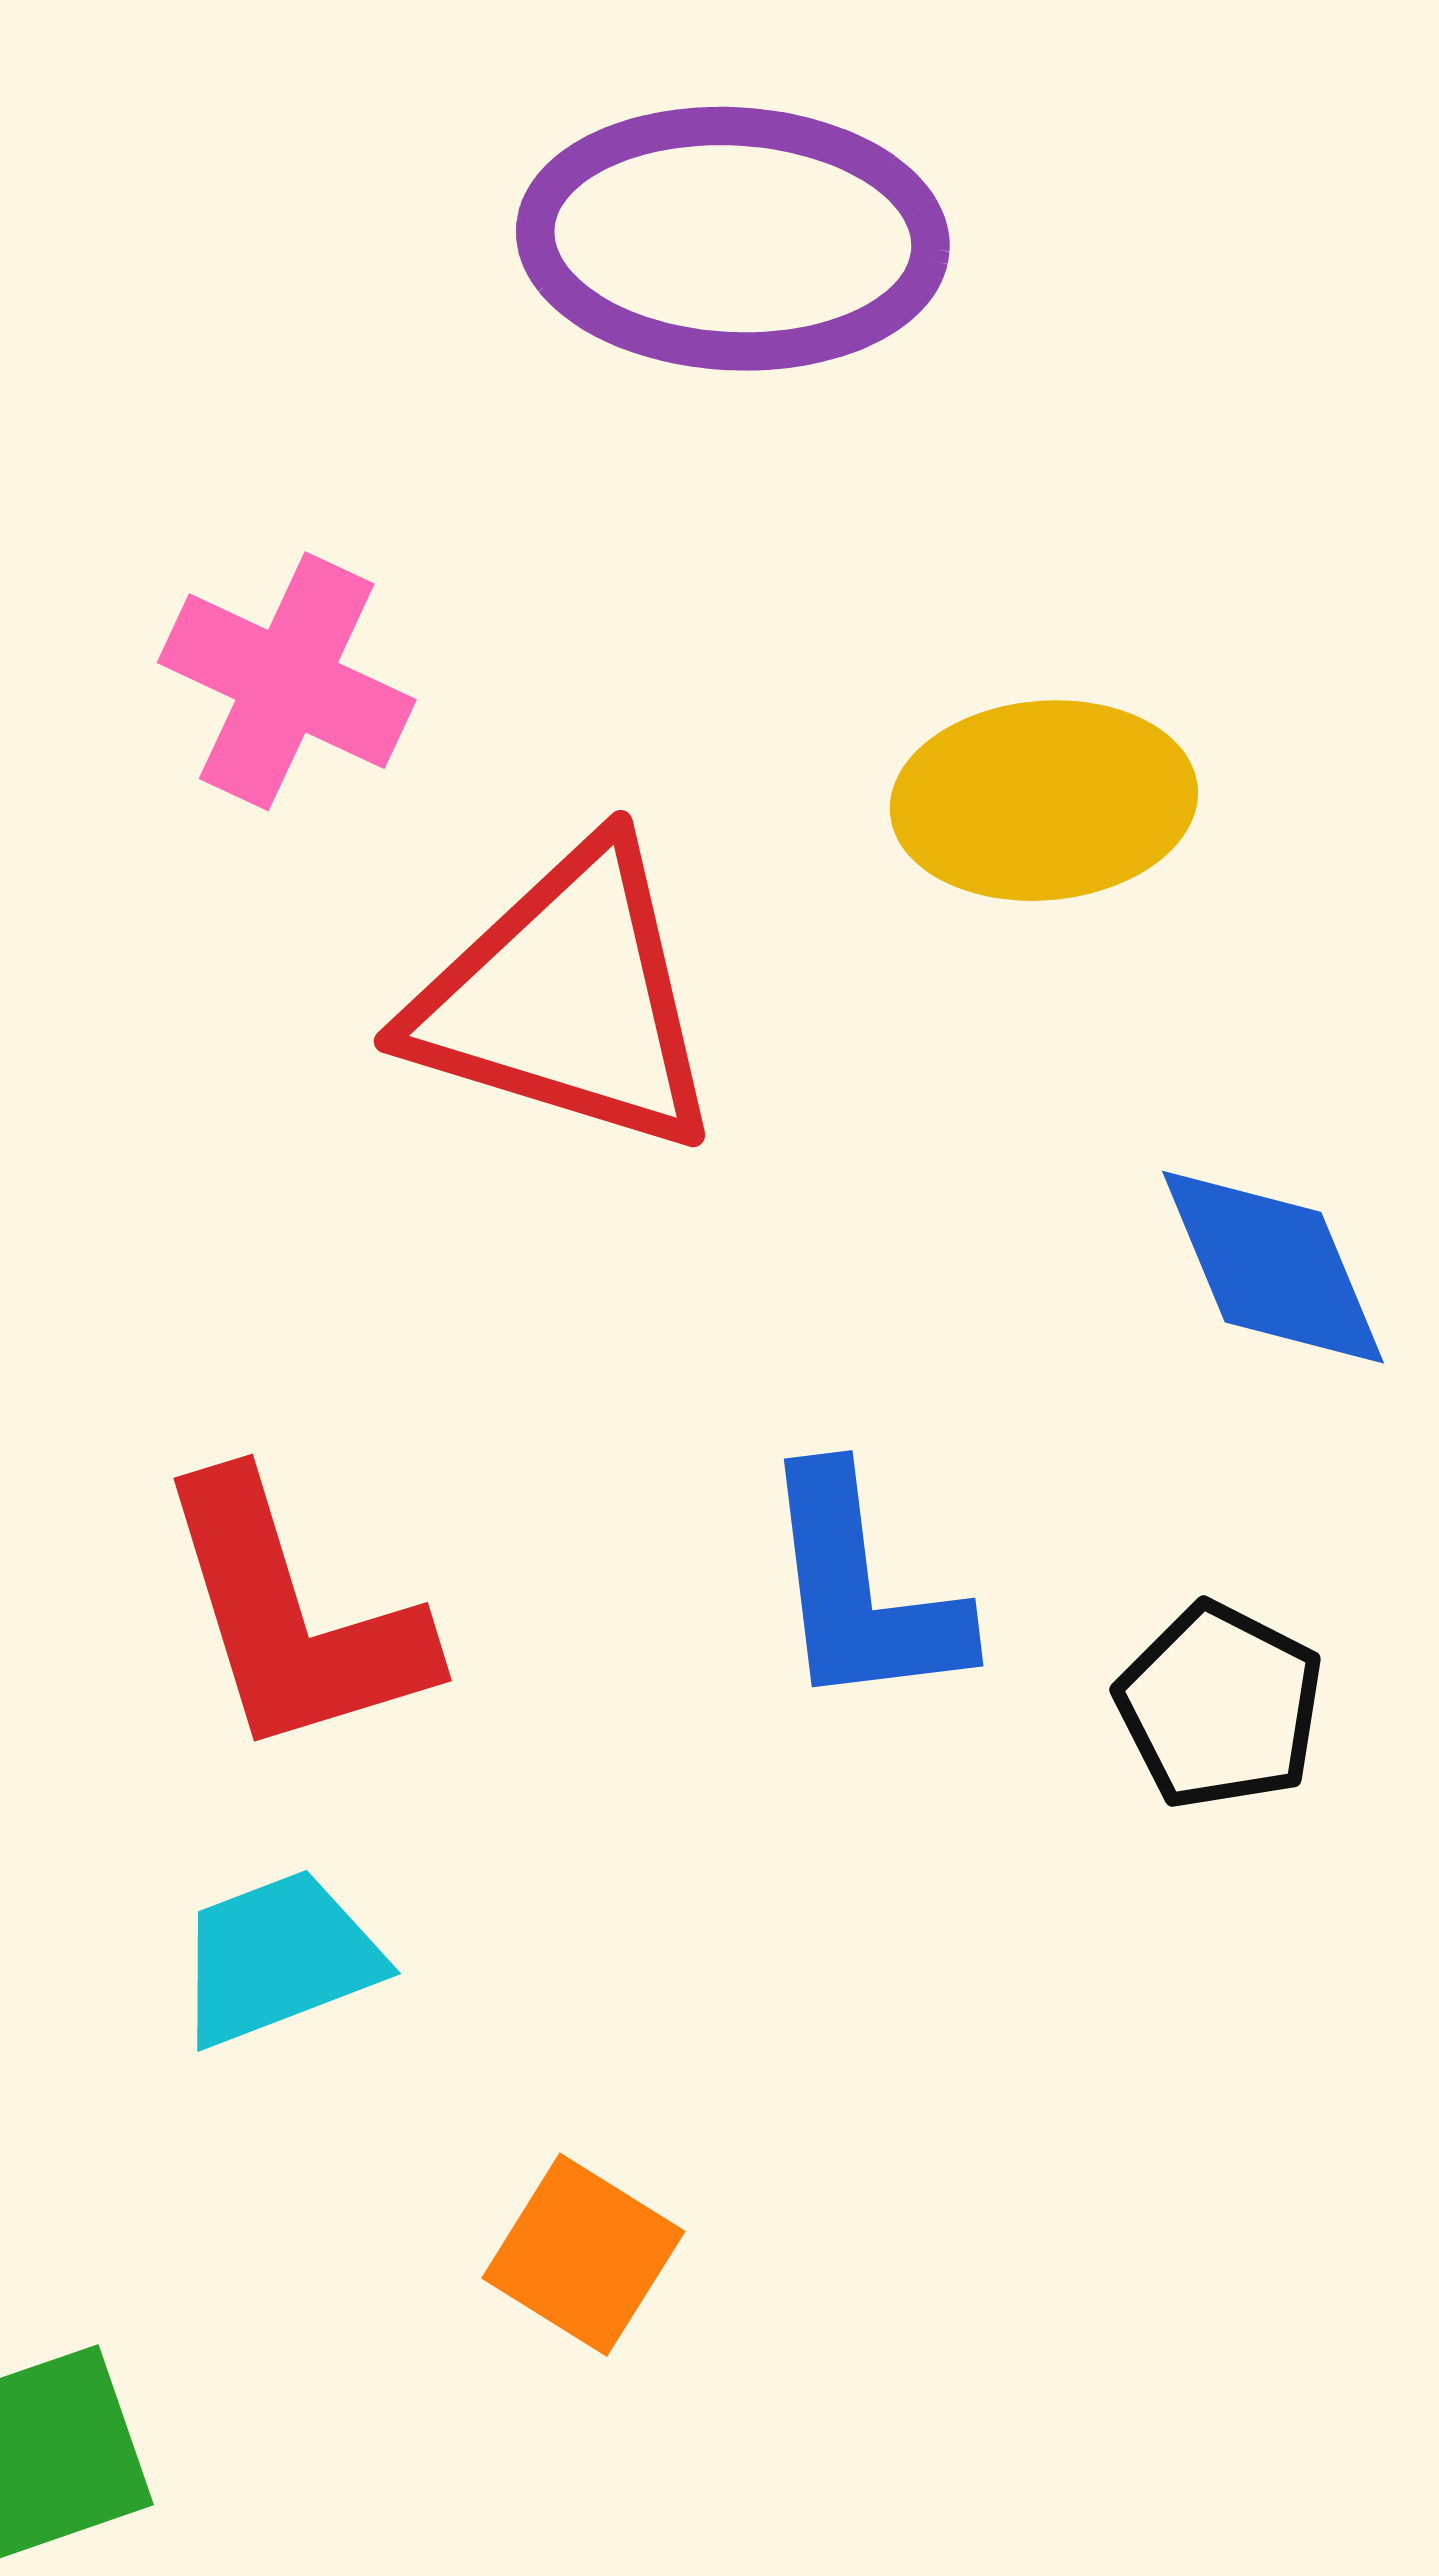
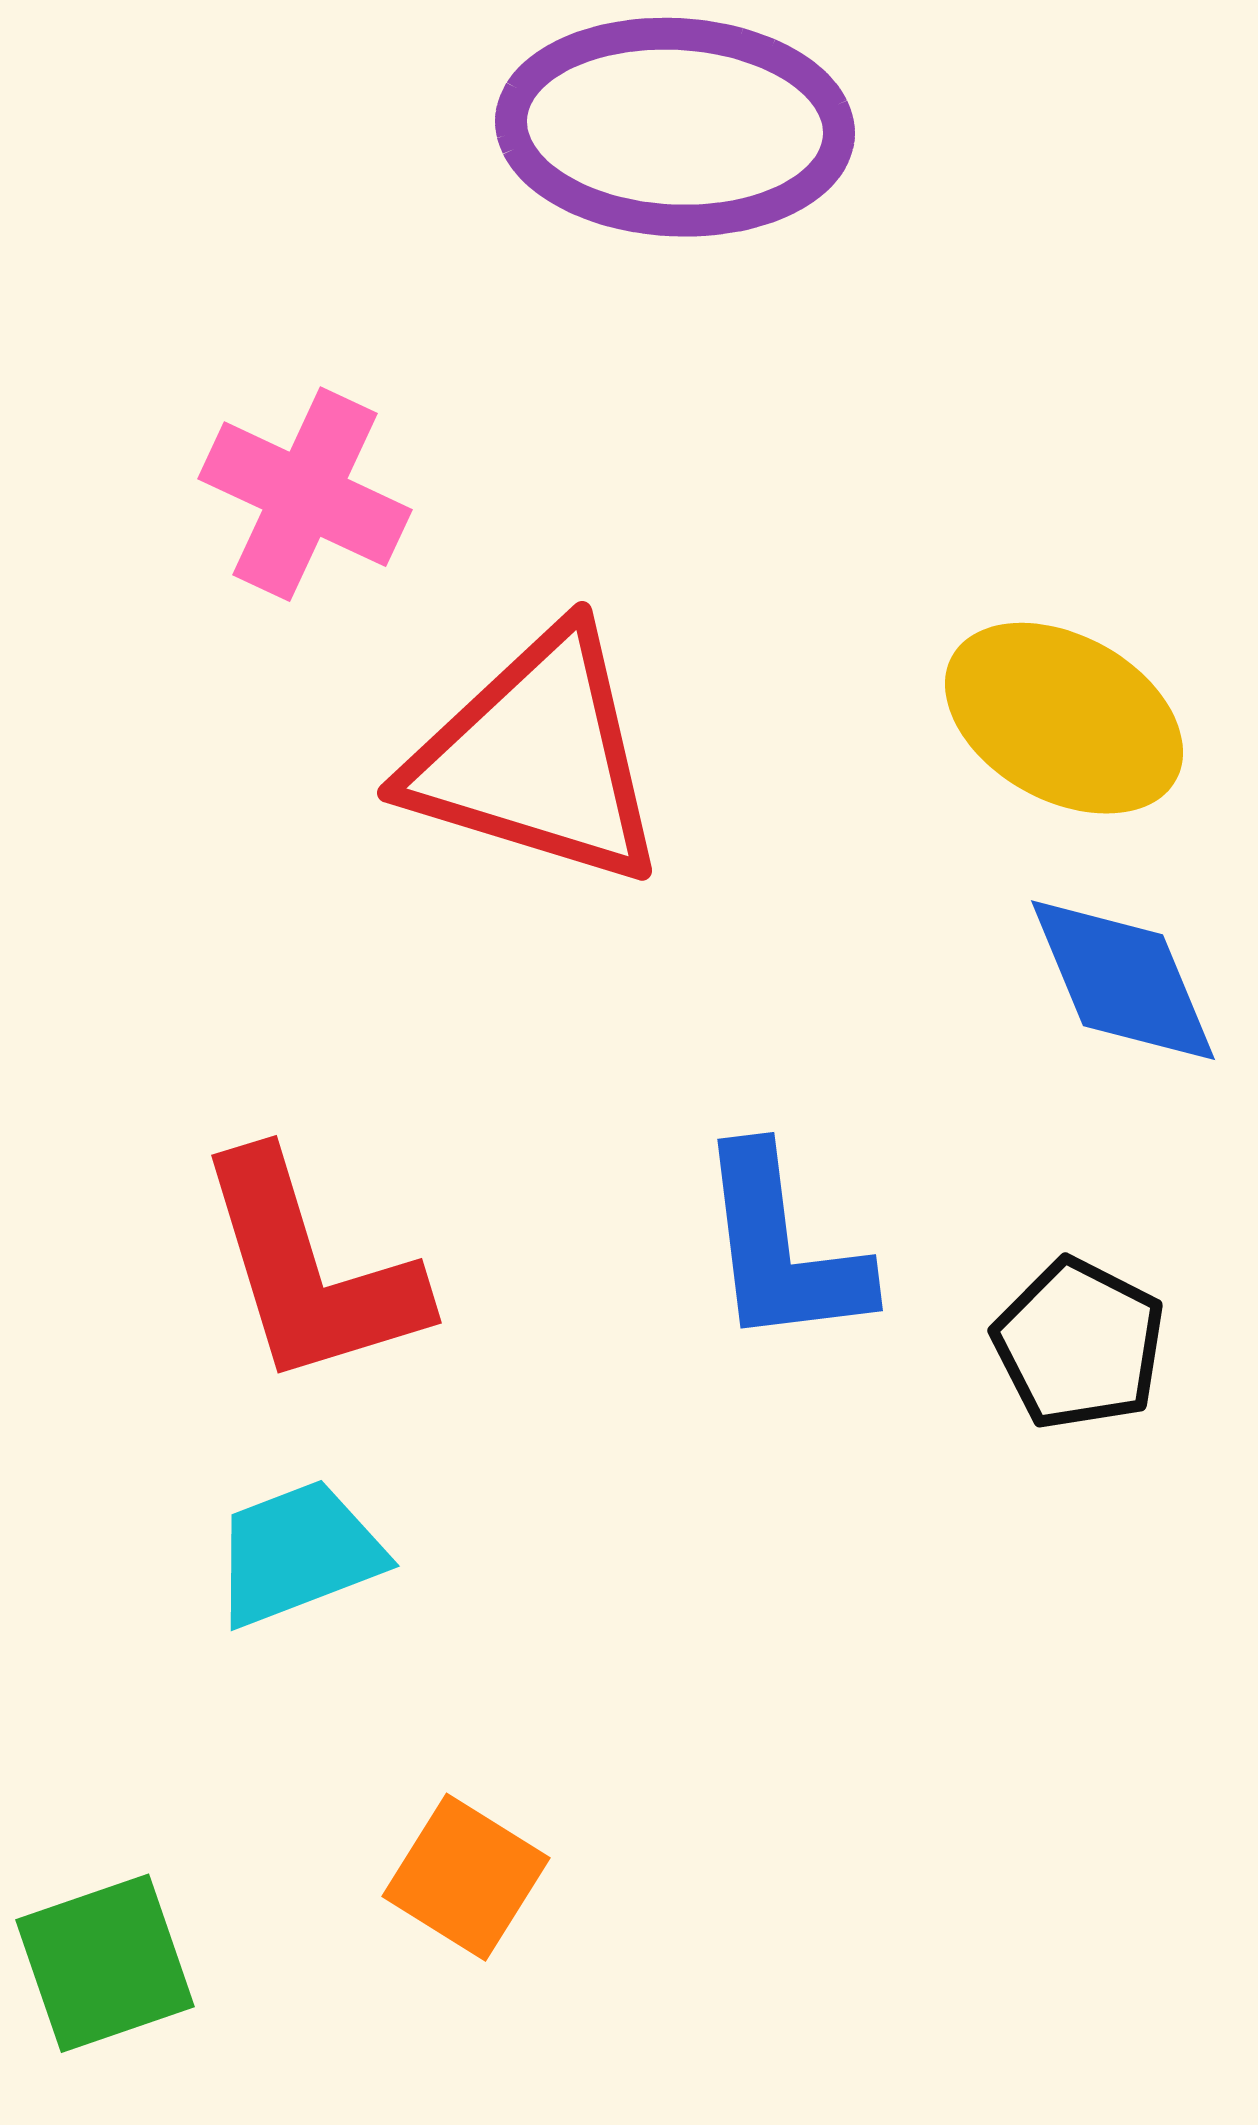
yellow ellipse: (1044, 801) -> (1064, 718), moved, turned 34
orange square: (583, 2255) -> (466, 1877), moved

